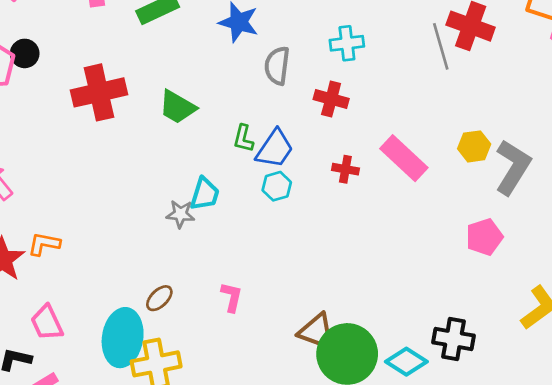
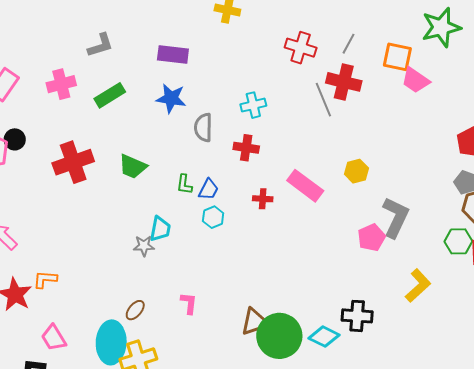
blue trapezoid: (275, 149) -> (208, 189), size x0.7
gray L-shape: (513, 167) -> (396, 217), moved
brown triangle: (316, 331) -> (255, 322), turned -32

